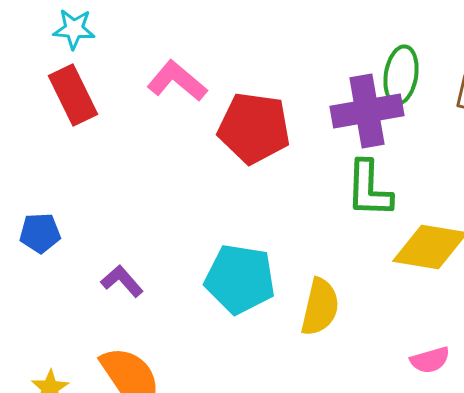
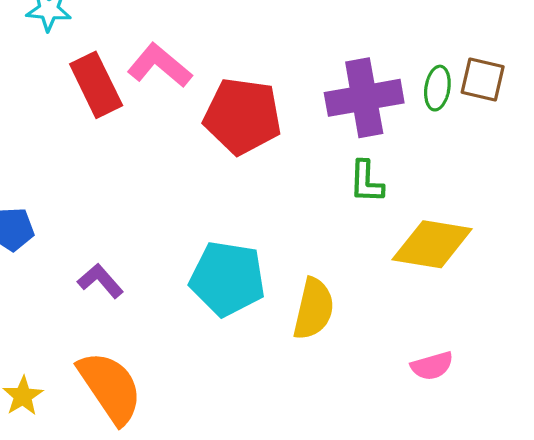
green ellipse: (401, 75) -> (437, 88), moved, size x0.7
red rectangle: (73, 95) -> (96, 85), moved
green L-shape: (369, 189) -> (366, 182), size x0.7

